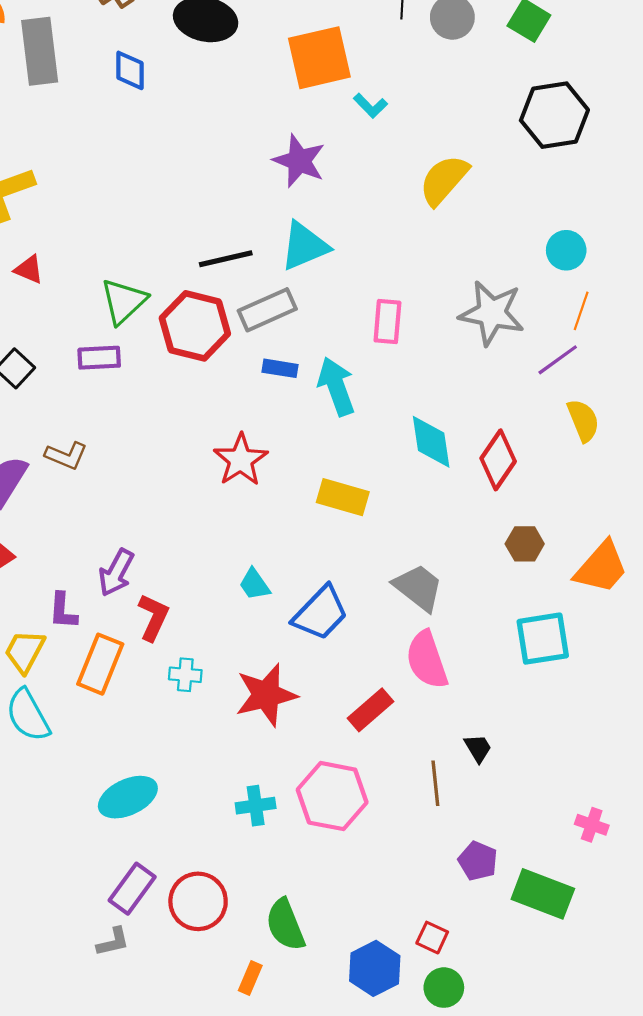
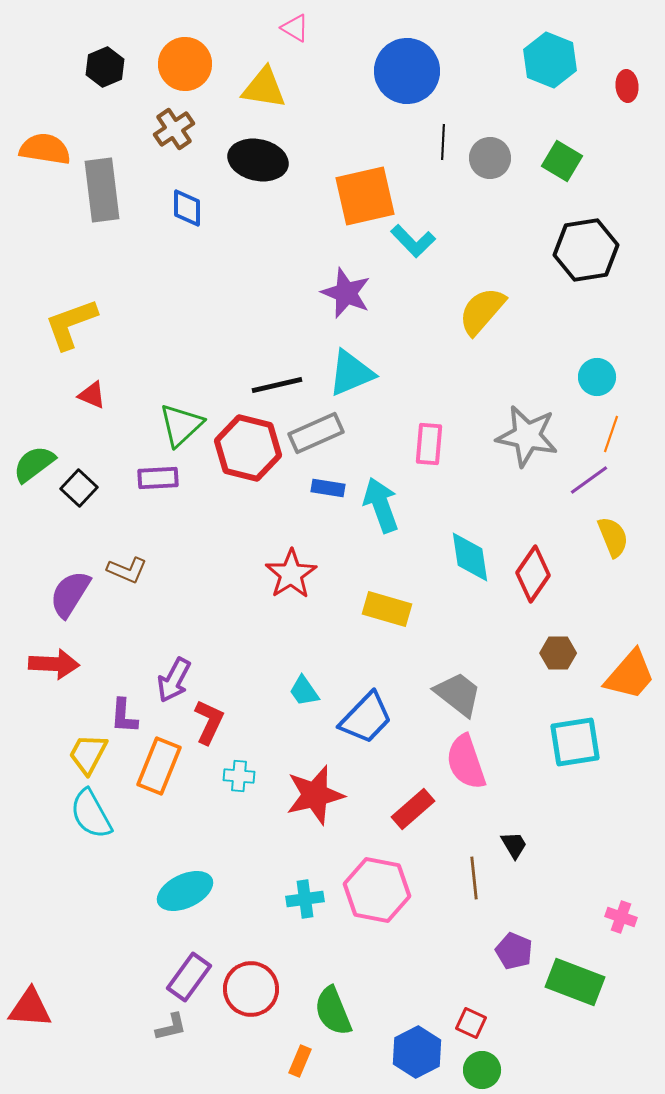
cyan L-shape: (370, 106) -> (413, 241), size x1.4

